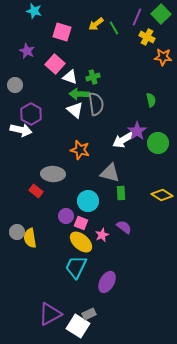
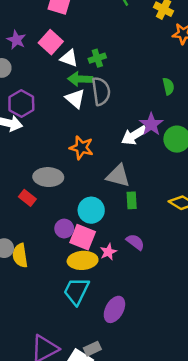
purple star: (27, 51) -> (16, 40), moved
pink square: (81, 223) -> (83, 237), size x1.5
yellow ellipse: (81, 242) -> (83, 260), turned -45

